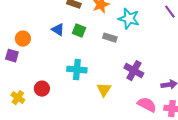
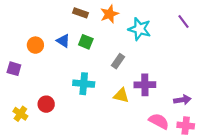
gray rectangle: (110, 38) -> (118, 61), moved, turned -72
orange circle: (23, 39) -> (35, 45), moved
purple cross: (134, 71) -> (145, 85), turned -30
yellow triangle: (104, 90) -> (121, 96), moved, turned -49

